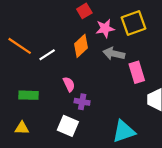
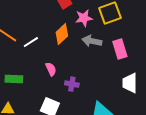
pink rectangle: (137, 72) -> (120, 49), moved
purple cross: (82, 102) -> (72, 84), moved

